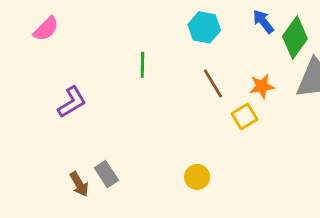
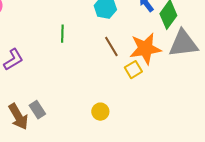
orange star: (262, 86) -> (145, 49), size x1.8
brown arrow: (79, 184) -> (18, 117), size x1.5

